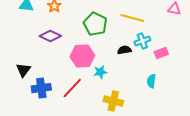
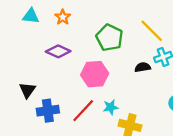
yellow line: (132, 18) -> (152, 31), turned 30
cyan star: (100, 72) -> (111, 107), moved

